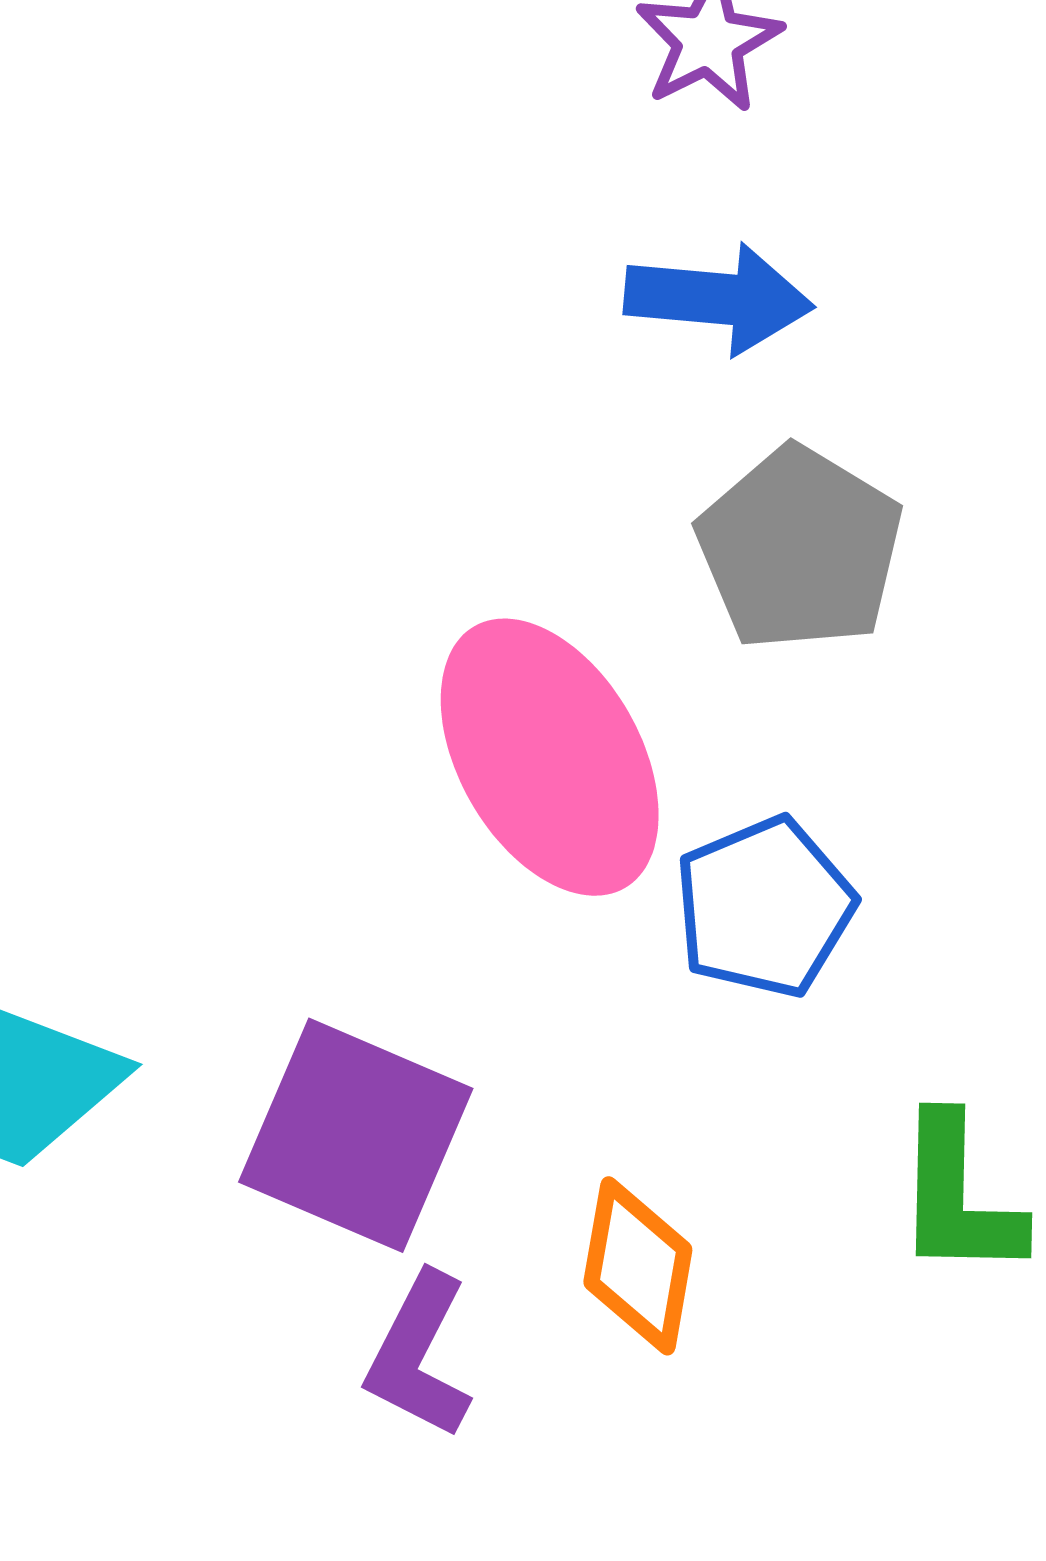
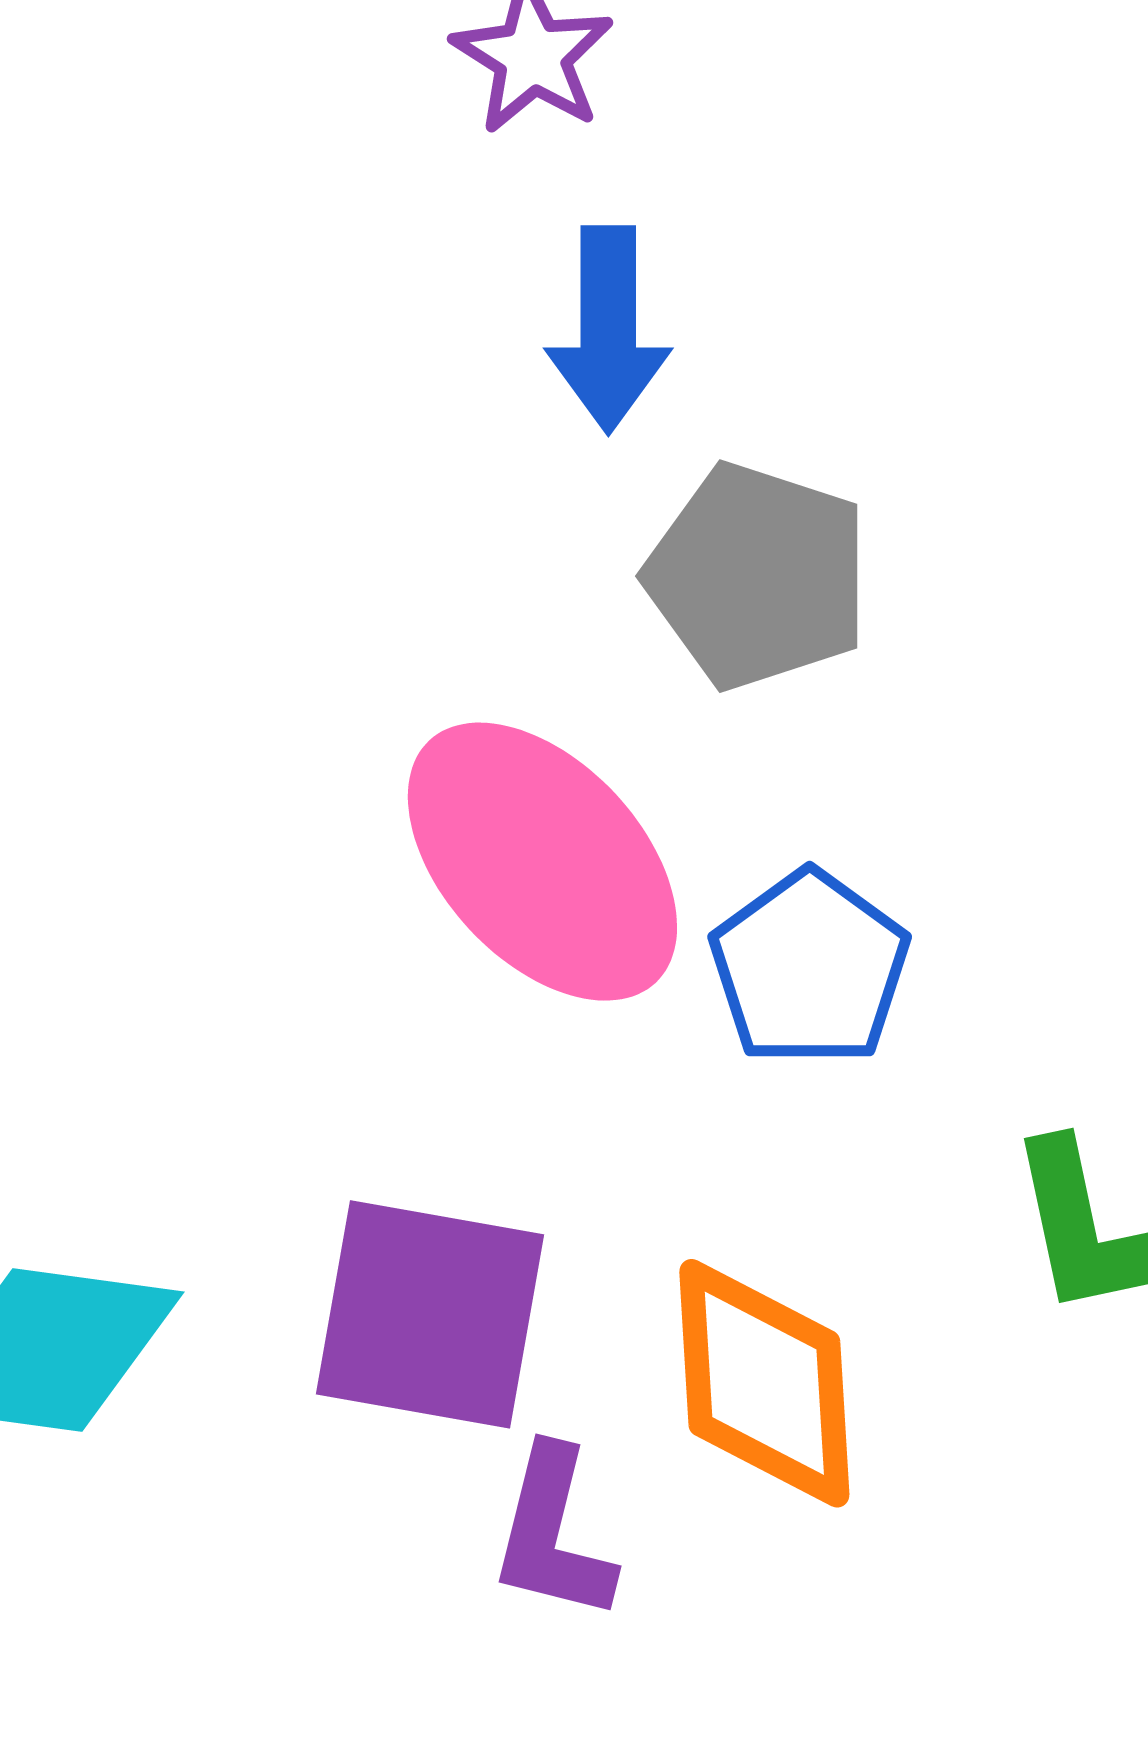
blue arrow: (719, 299) -> (608, 329), turned 98
orange diamond: (638, 1266) -> (764, 1383), size x1.4

